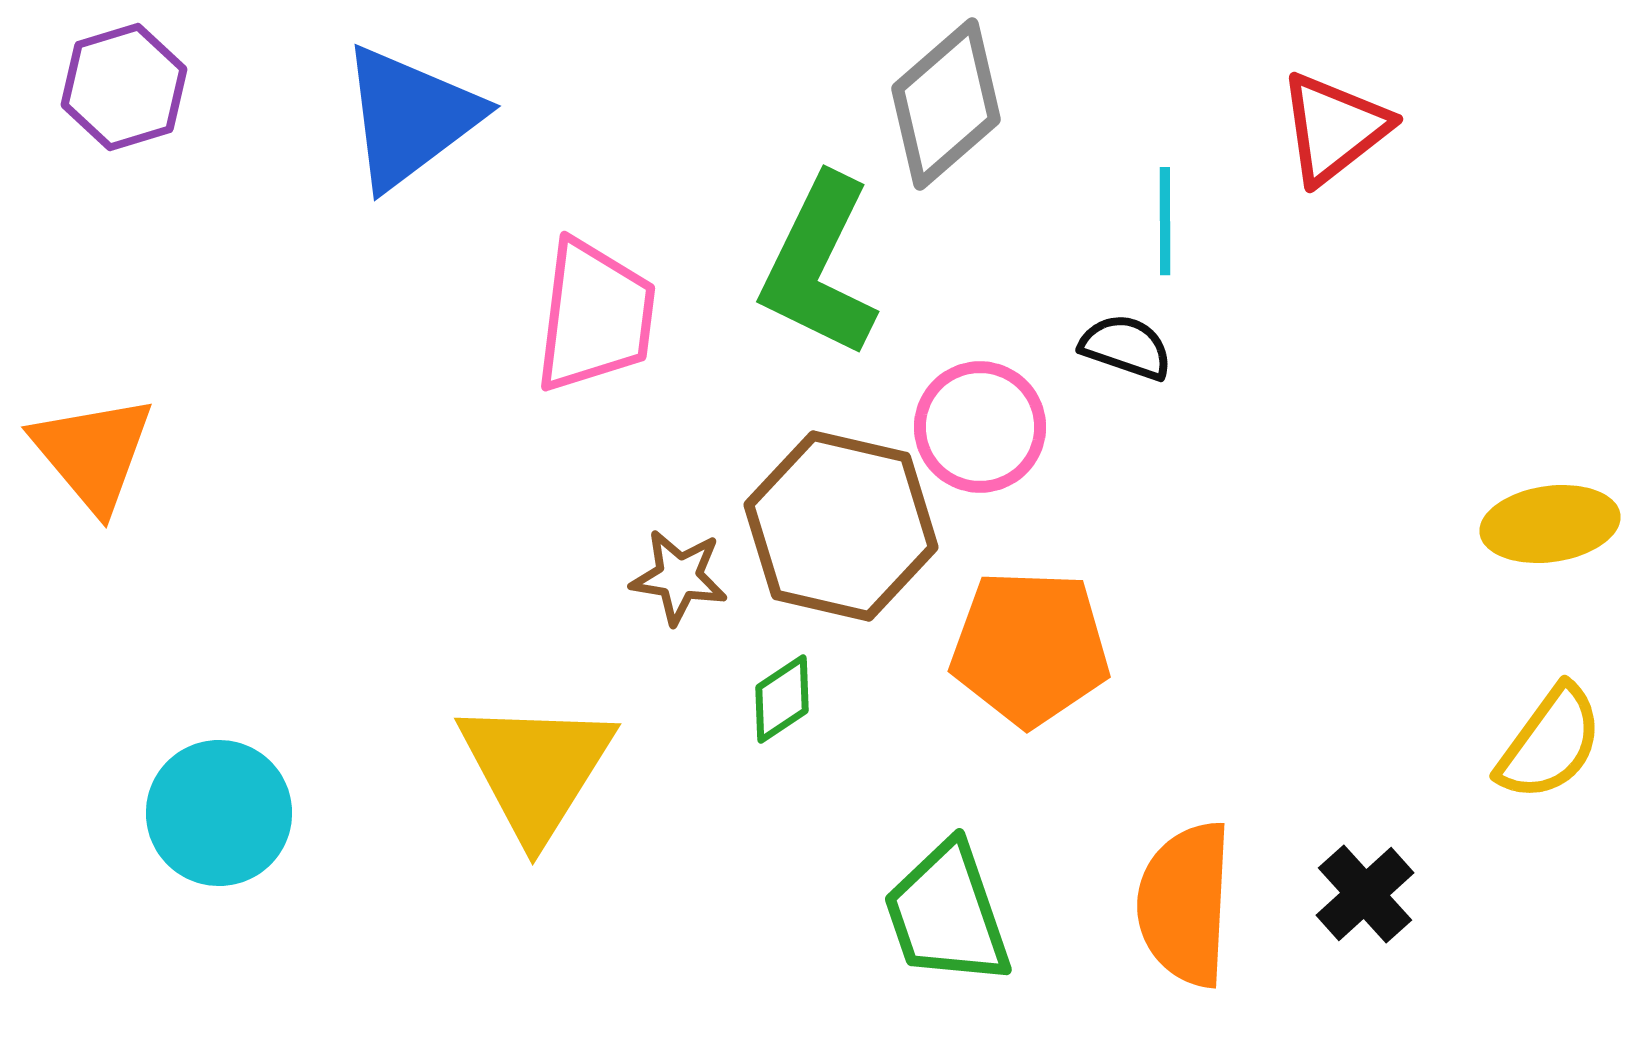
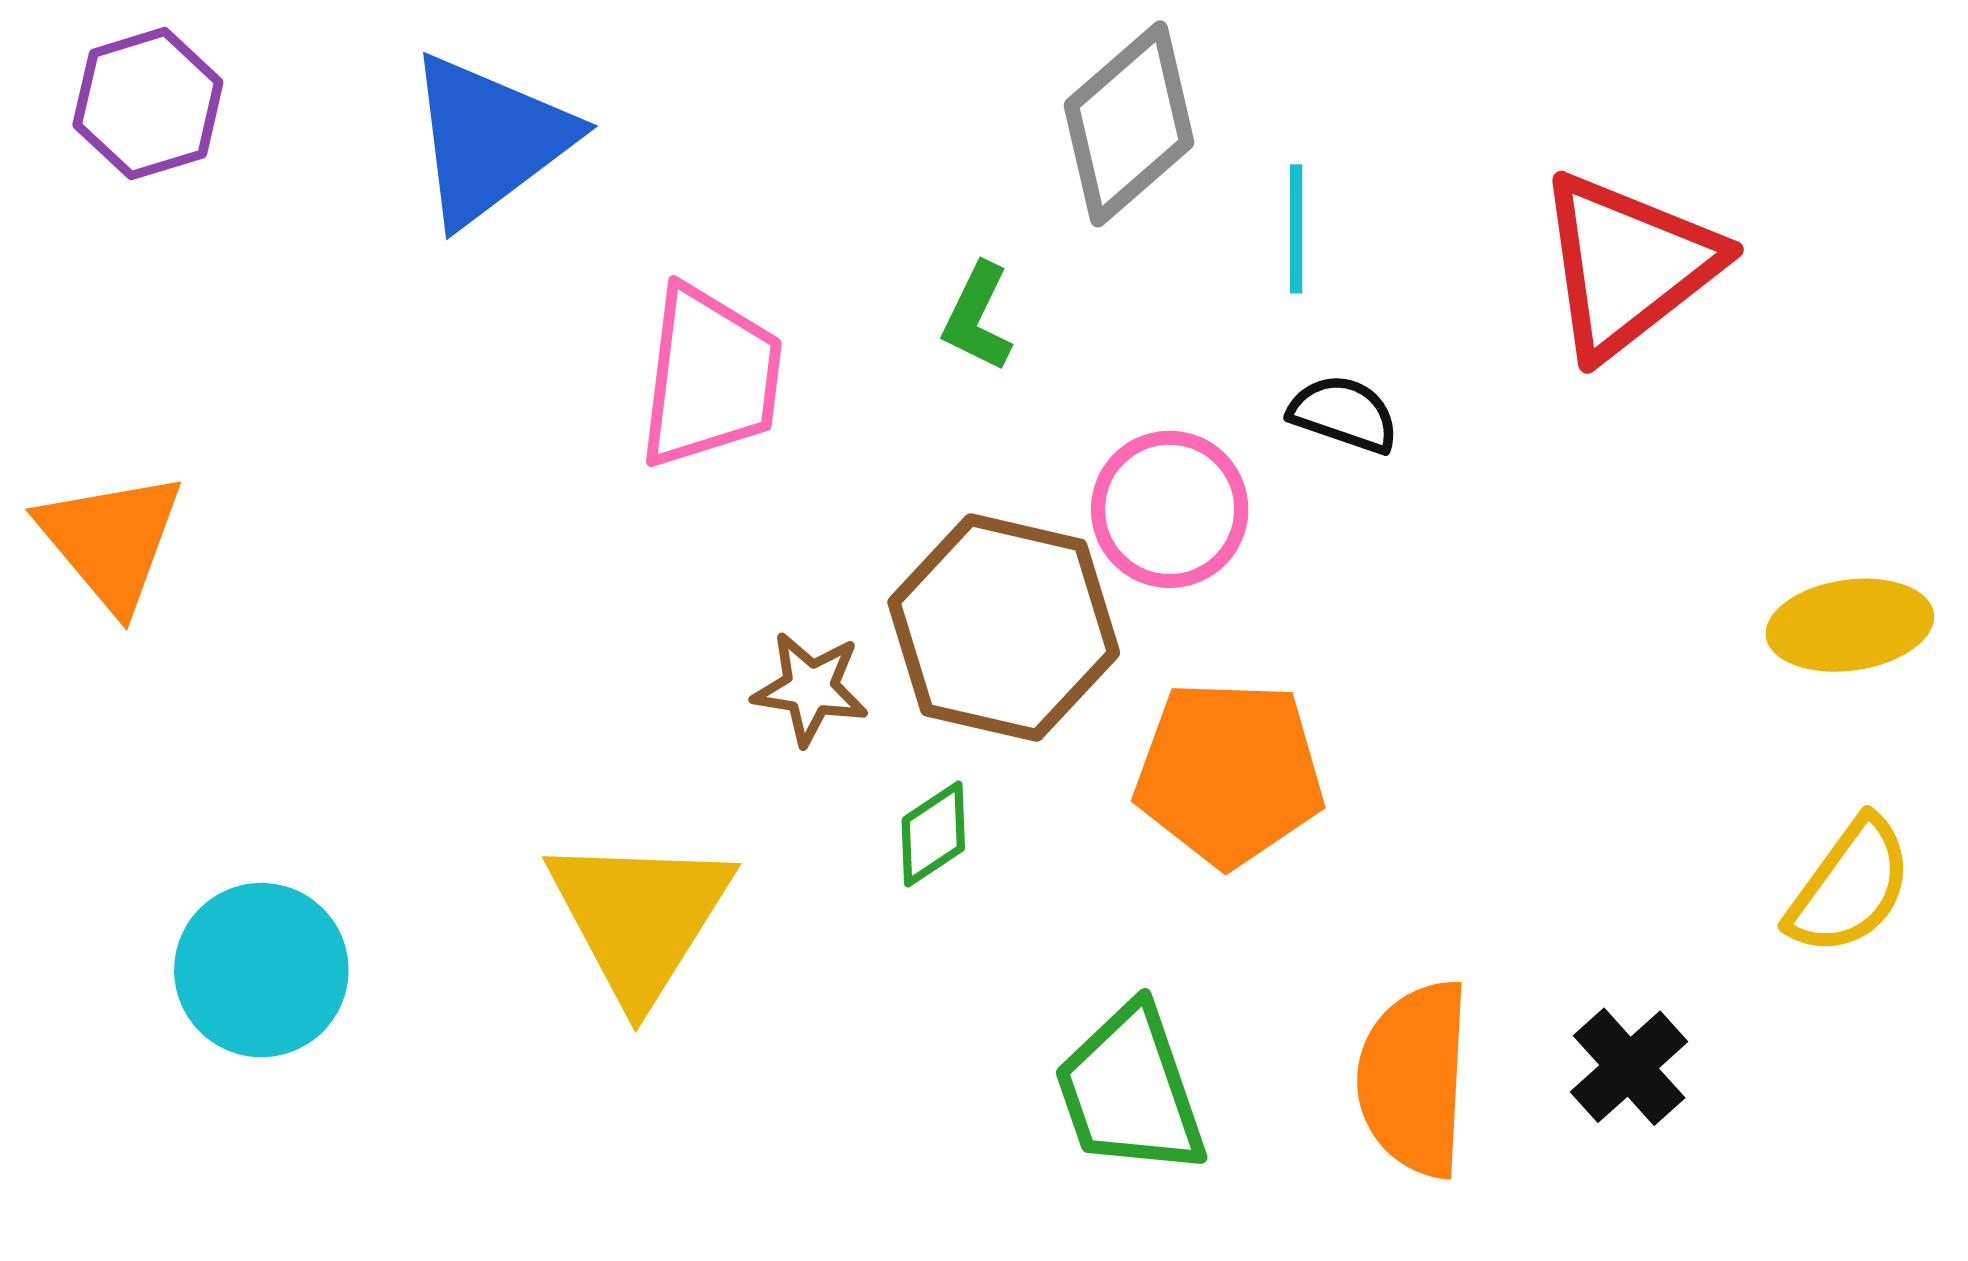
red triangle: (1334, 128) -> (1628, 265), moved, size x1.4
cyan line: (1165, 221) -> (1296, 229), moved
green L-shape: (819, 266) -> (977, 317), size x0.5

